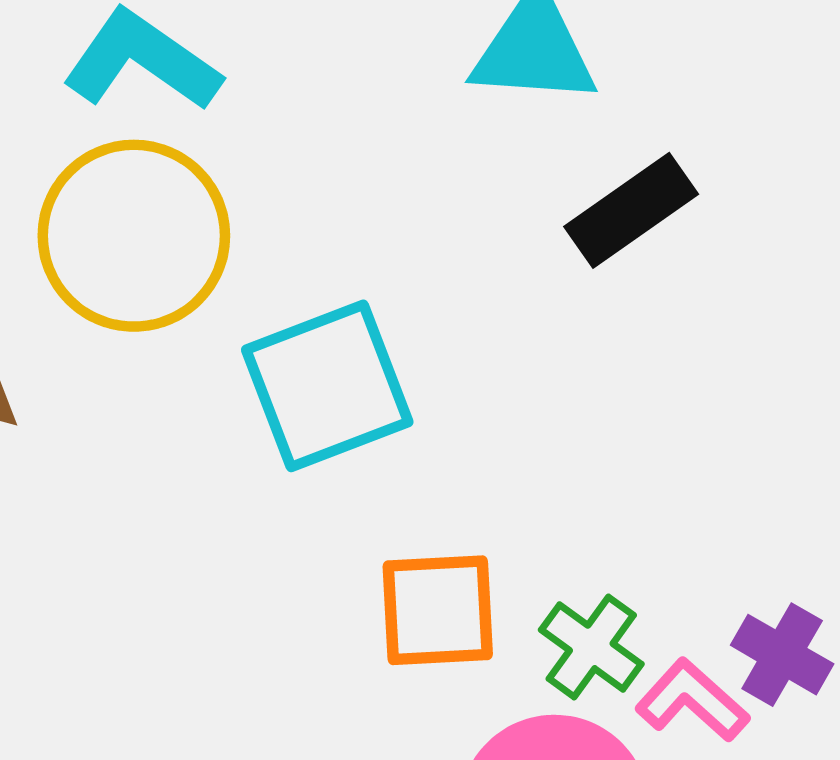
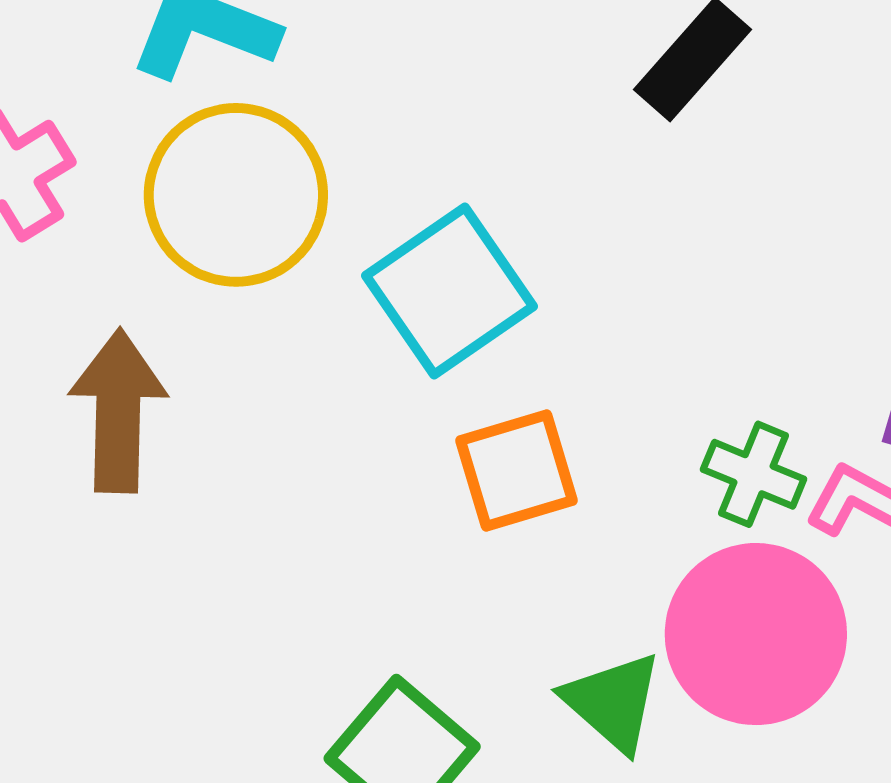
orange square: (438, 610) -> (516, 470), moved

